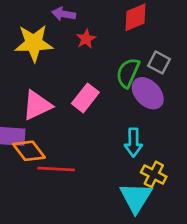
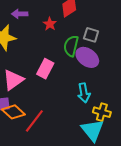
red star: (86, 39) -> (50, 24), moved
red line: (56, 169) -> (34, 121), turned -45

